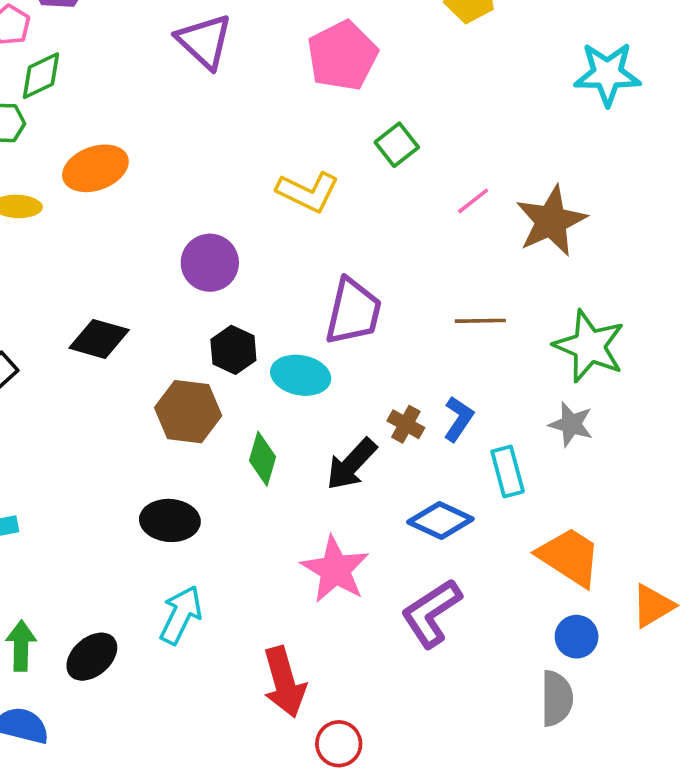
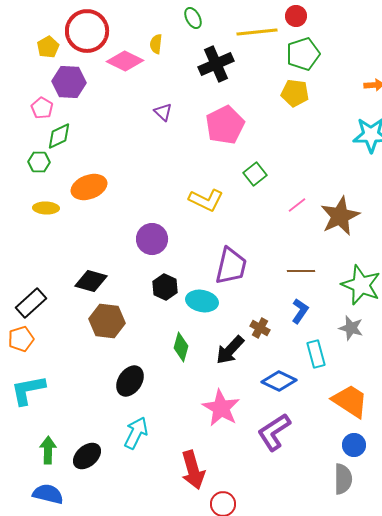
purple triangle: (204, 41) -> (163, 112), moved, size x0.6
brown hexagon: (188, 412) -> (107, 321), moved
blue L-shape: (459, 419) -> (300, 311), moved
black ellipse: (170, 520) -> (130, 381), turned -60

